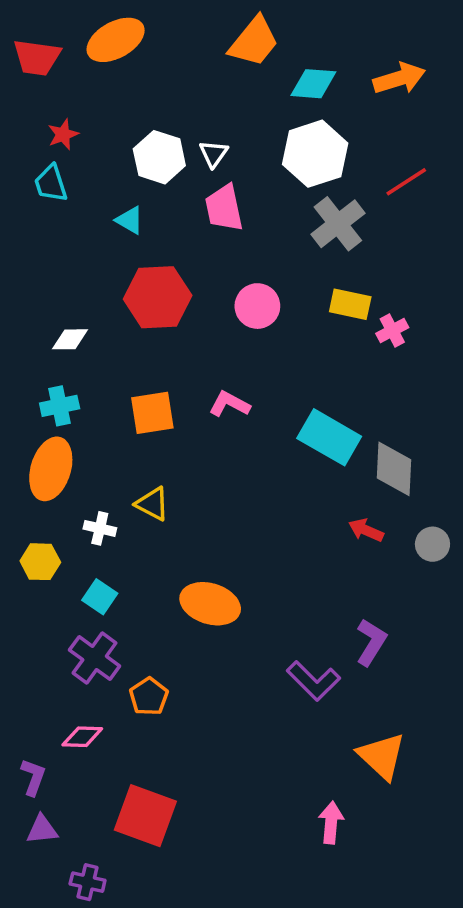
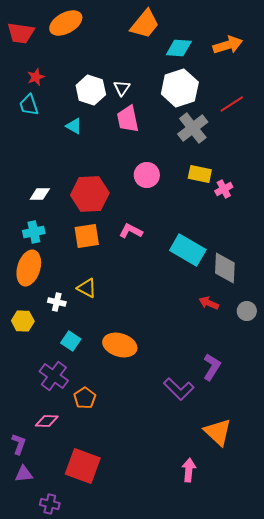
red hexagon: (158, 297) -> (90, 194), moved
cyan square: (100, 597) -> (71, 341), moved

